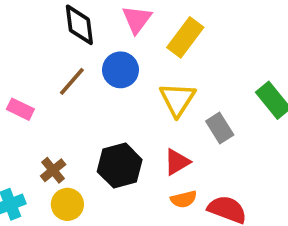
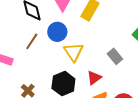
yellow triangle: (177, 99) -> (74, 52), moved

